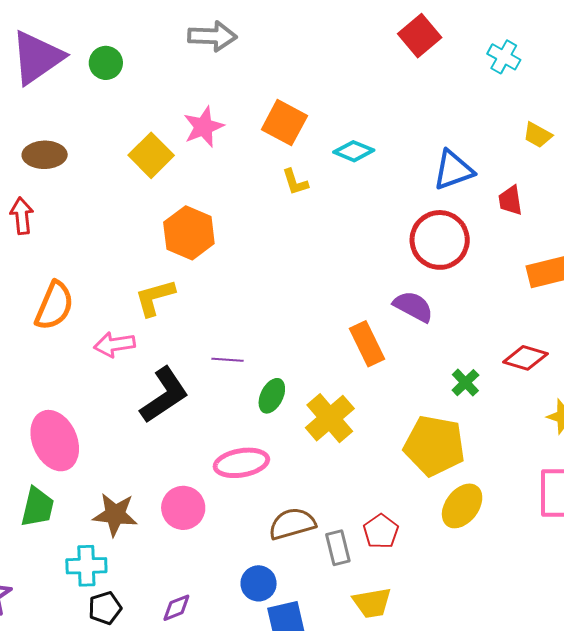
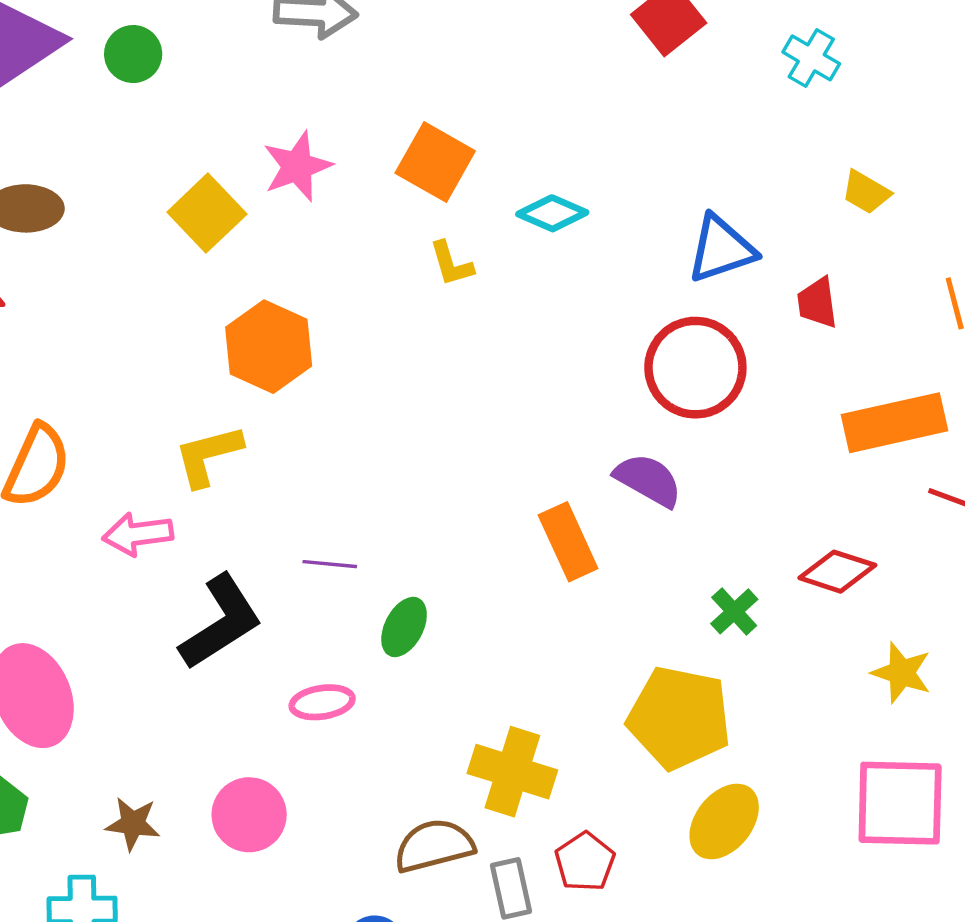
yellow cross: (330, 418) -> (512, 772), moved, turned -33
pink ellipse: (241, 463) -> (322, 702), moved, size x0.7
brown star: (115, 515) -> (133, 824), size x0.7

